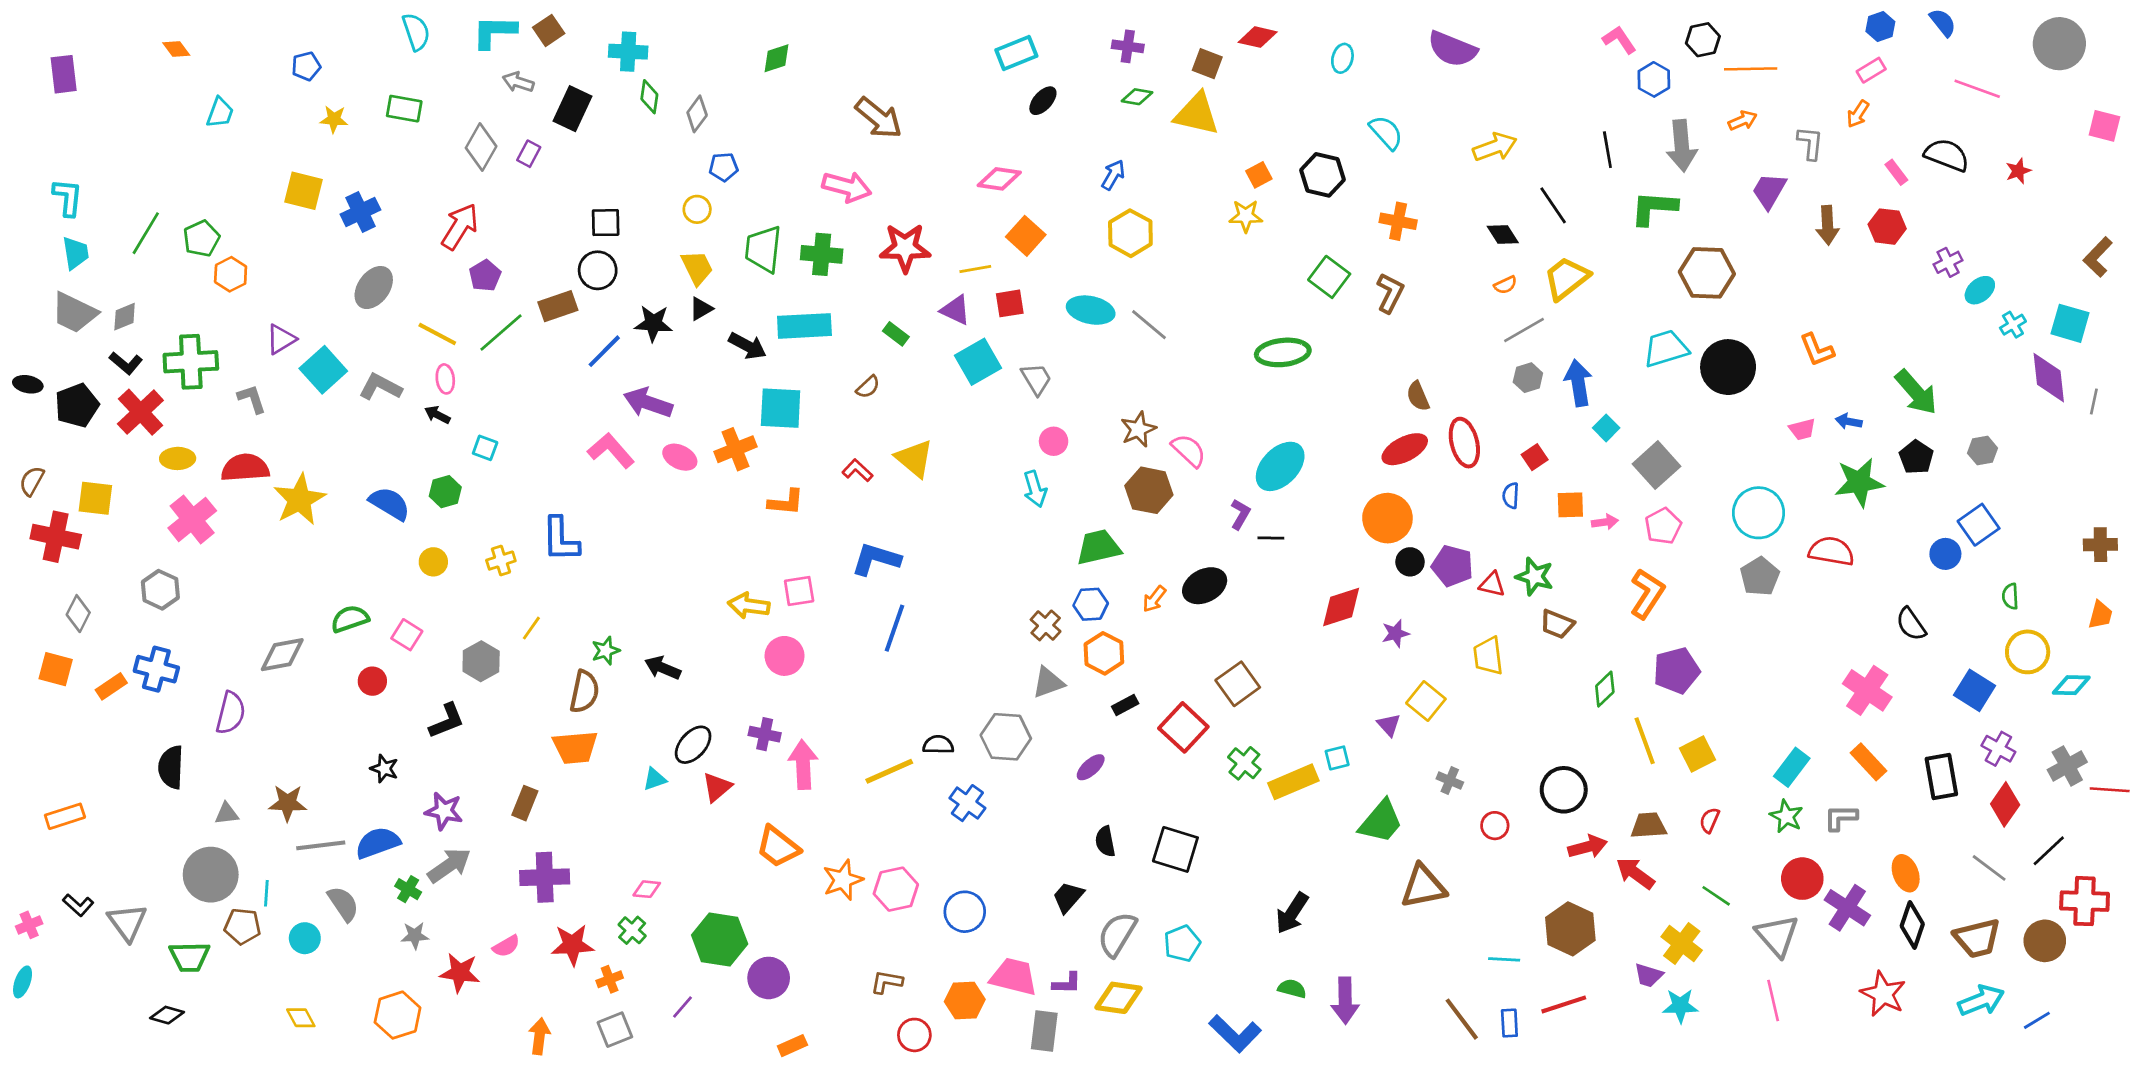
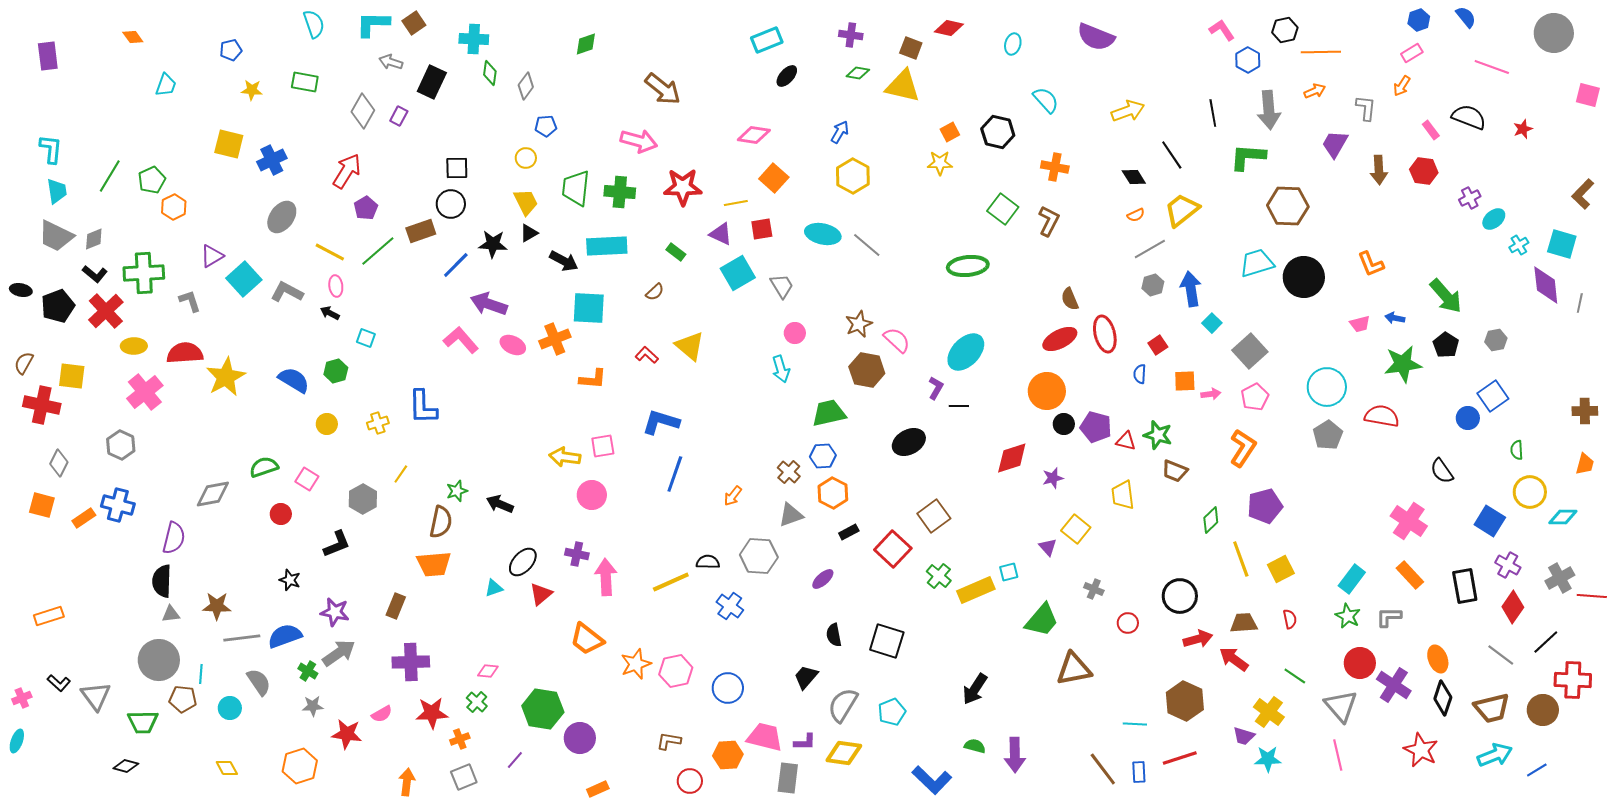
orange arrow: (1154, 599) -> (733, 496), moved
black semicircle: (171, 767) -> (162, 581), moved
red semicircle: (1710, 820) -> (1290, 619), turned 144

